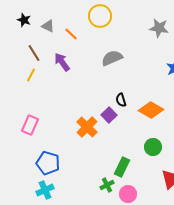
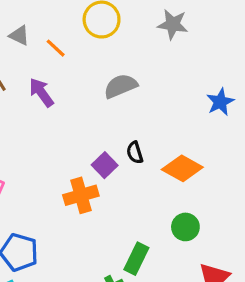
gray star: (159, 28) -> (173, 24), moved
purple square: (109, 115) -> (105, 165), moved
orange cross: (87, 127) -> (81, 195), turned 30

